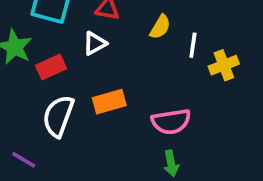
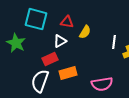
yellow semicircle: (160, 27) -> (85, 32), moved
red rectangle: (51, 67) -> (50, 59), moved

